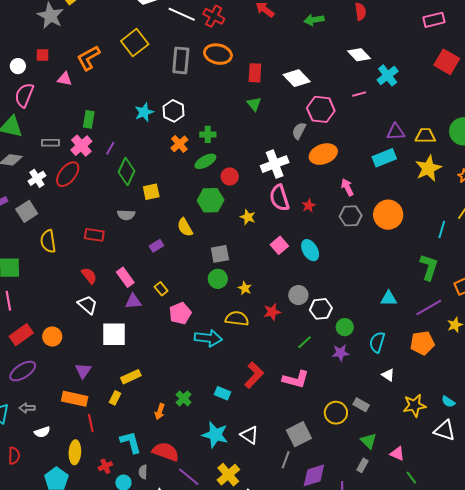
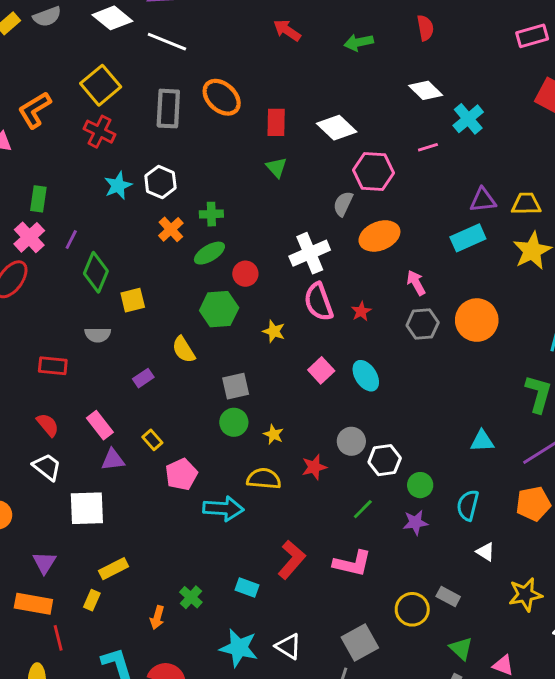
red cross: (214, 16) -> (99, 132), moved
orange ellipse: (218, 54) -> (222, 97), turned 32

